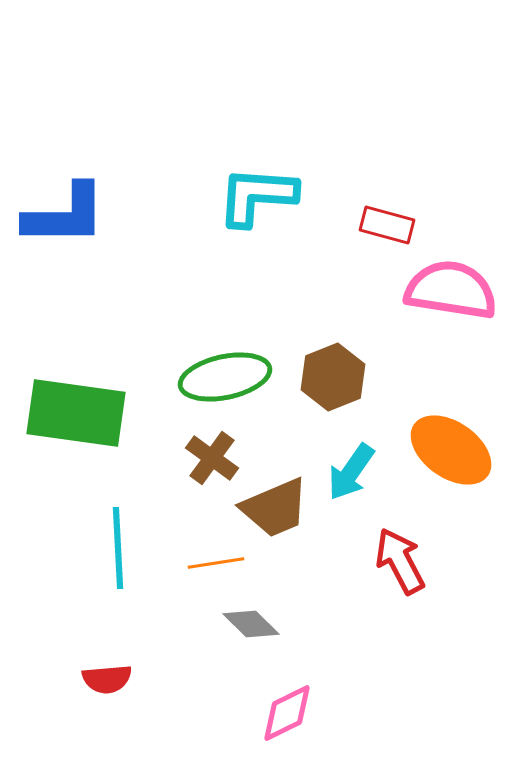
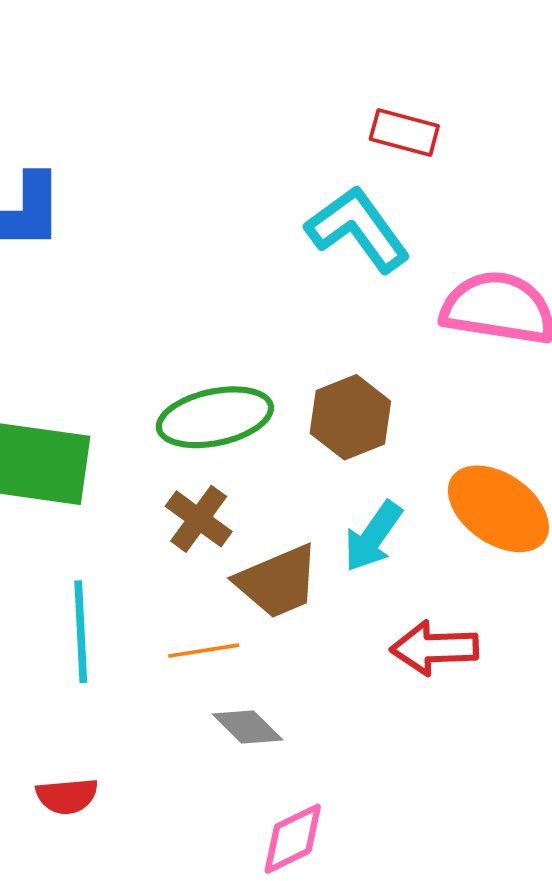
cyan L-shape: (257, 196) -> (358, 229), moved, turned 50
red rectangle: (387, 225) -> (404, 133), moved
red arrow: (400, 561) -> (434, 648), turned -64

